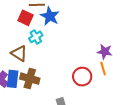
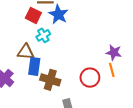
brown triangle: (19, 53) -> (26, 52), turned -30
blue rectangle: (13, 79) -> (34, 66), moved
brown cross: (30, 79) -> (50, 80), moved

